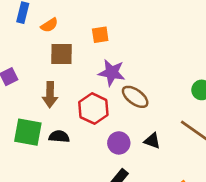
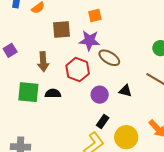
orange square: (100, 35) -> (95, 15), moved
brown square: (62, 54) -> (62, 30), moved

